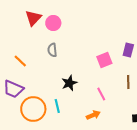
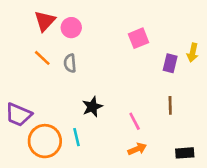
pink square: (104, 60) -> (139, 38), moved
orange line: (20, 61) -> (42, 58), moved
orange arrow: (93, 115) -> (137, 149), moved

